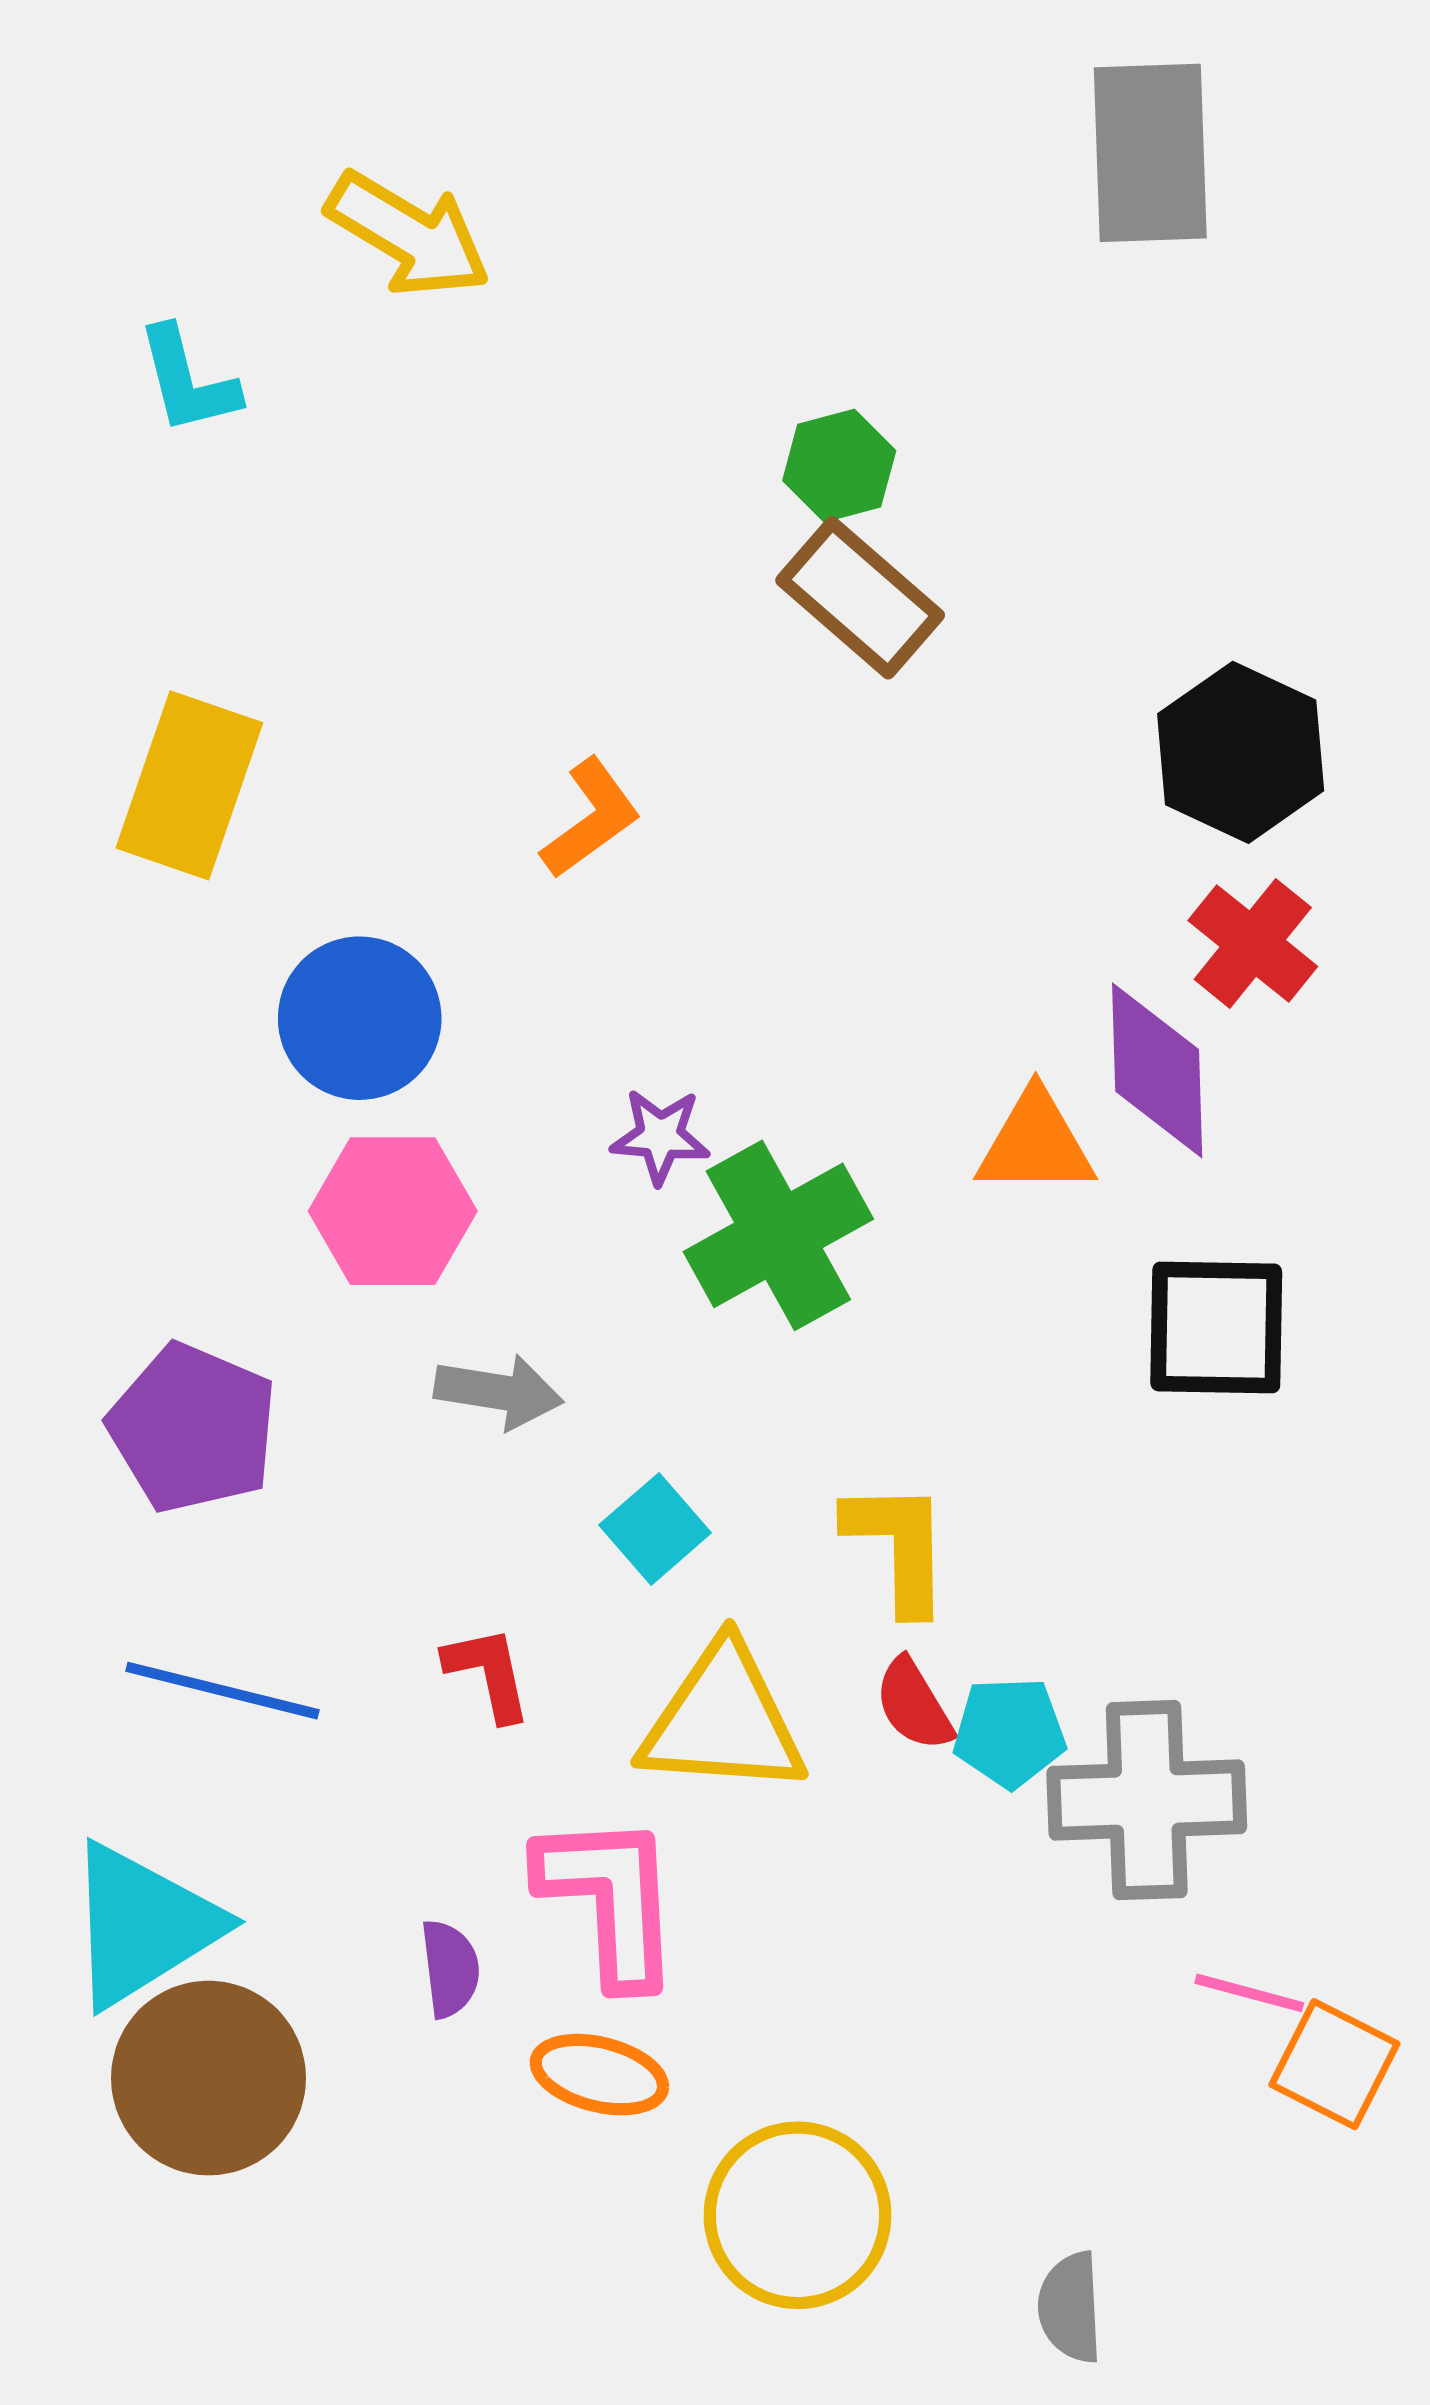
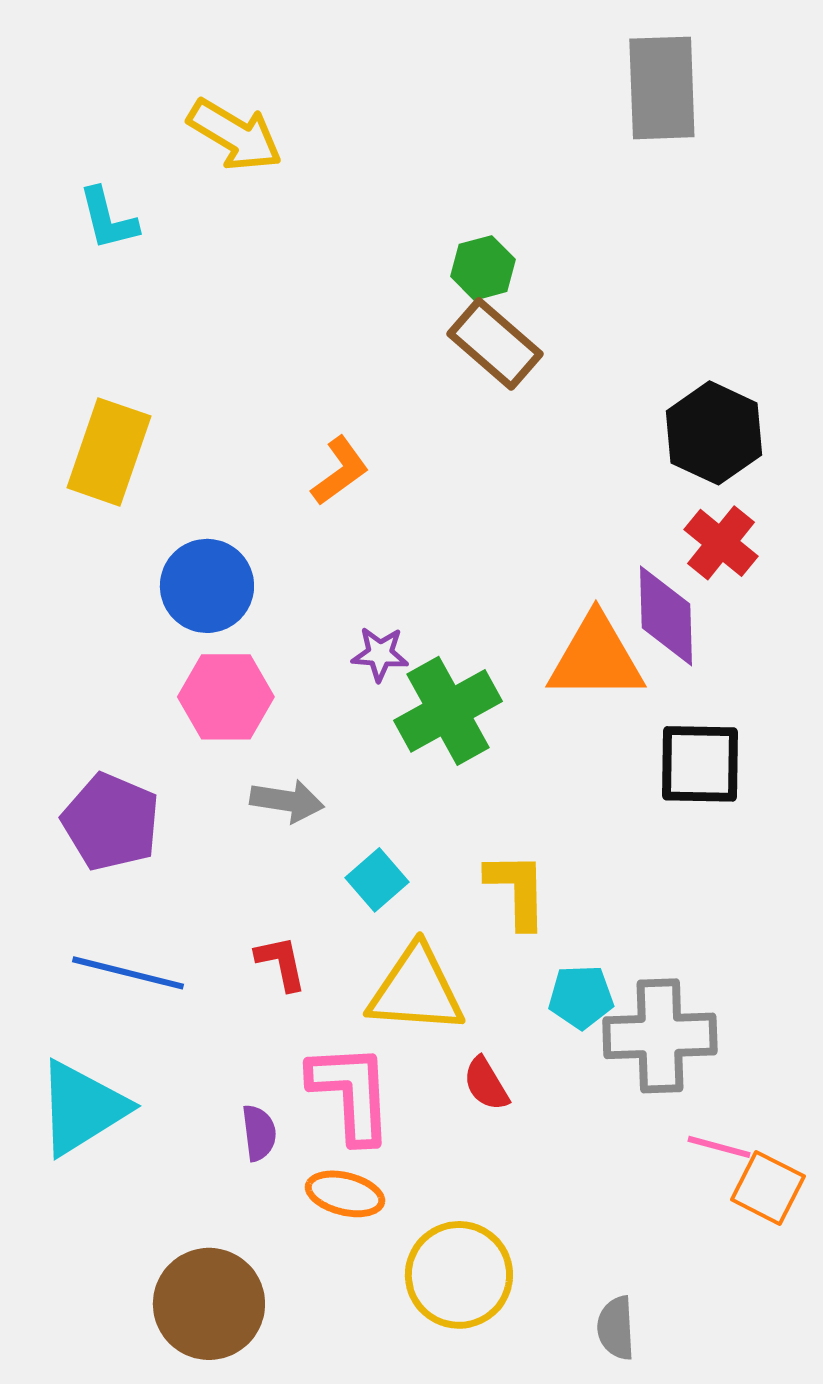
orange triangle: (1036, 1143) -> (596, 658), size x1.4
red semicircle: (914, 1704) -> (486, 1084), moved
brown circle: (209, 2078) -> (209, 1304), moved

